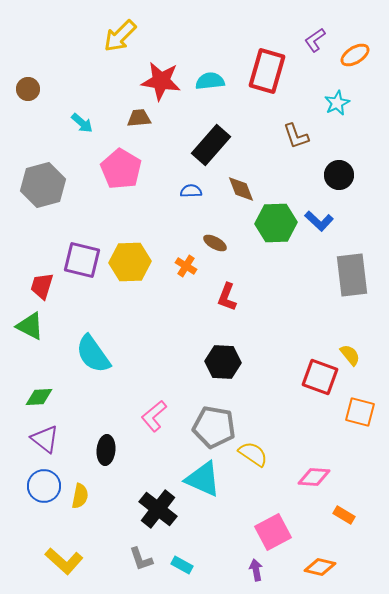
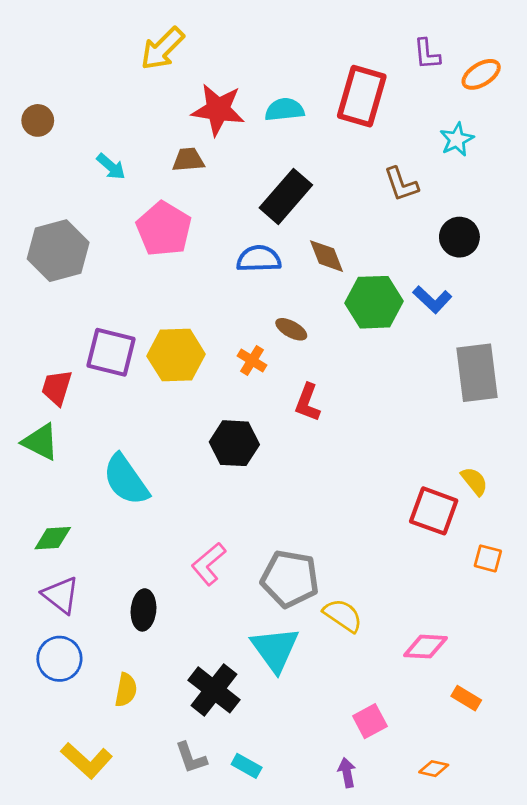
purple L-shape: (315, 40) -> (427, 54), turned -60
blue semicircle: (191, 191) -> (259, 259), size x1.5
black hexagon: (223, 362) -> (234, 443), moved
orange square: (360, 412) -> (488, 558), size x0.7
cyan triangle: (203, 479) -> (275, 649), turned 30
yellow semicircle: (80, 496) -> (126, 690), moved
pink square: (273, 532) -> (370, 721), size x0.7
orange diamond: (320, 567) -> (434, 769), size x0.7

